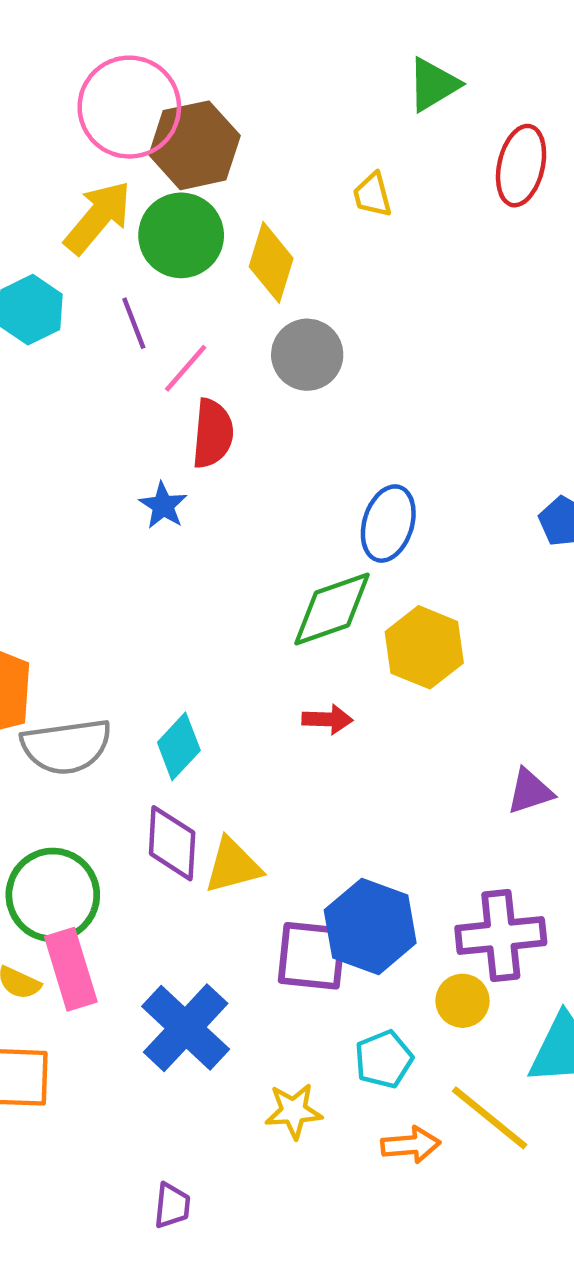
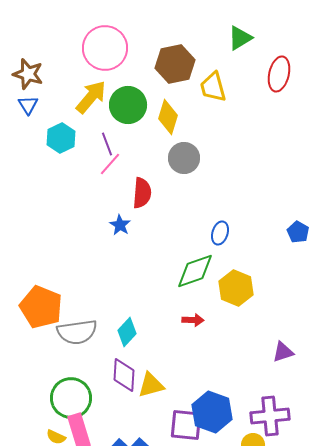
brown hexagon: (195, 145) -> (175, 64), moved
yellow trapezoid: (372, 195) -> (213, 87), size x1.5
pink line: (186, 368) -> (110, 164), moved
blue ellipse: (388, 524) -> (220, 233), size x0.7

